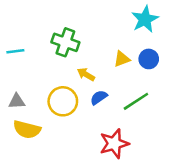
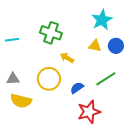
cyan star: (145, 19) -> (102, 20), moved
yellow triangle: (122, 59) -> (95, 46), turned 32
blue semicircle: (99, 97) -> (77, 88), moved

